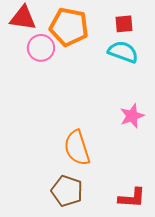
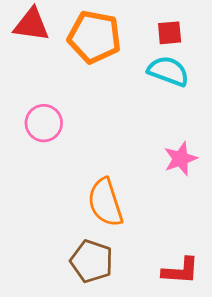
pink circle: (41, 48) -> (44, 123), moved

